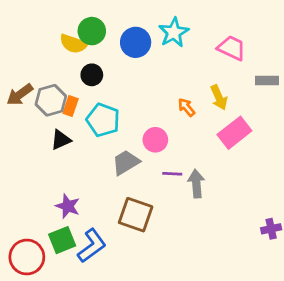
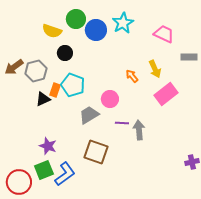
green circle: (92, 31) -> (76, 19), moved
orange rectangle: (71, 106) -> (55, 90), moved

